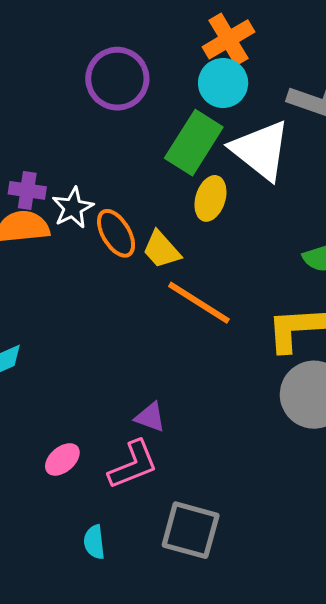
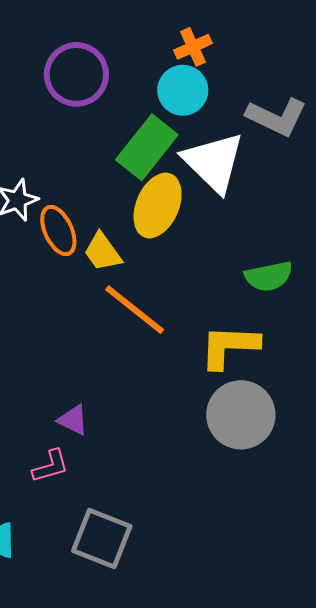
orange cross: (229, 39) -> (193, 47), size x0.7
yellow ellipse: (210, 198) -> (158, 205), size x1.4
pink L-shape: (133, 465) -> (51, 466), size x0.7

